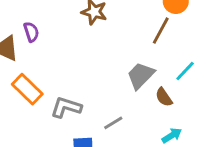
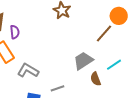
purple semicircle: (31, 32) -> (15, 32), moved

